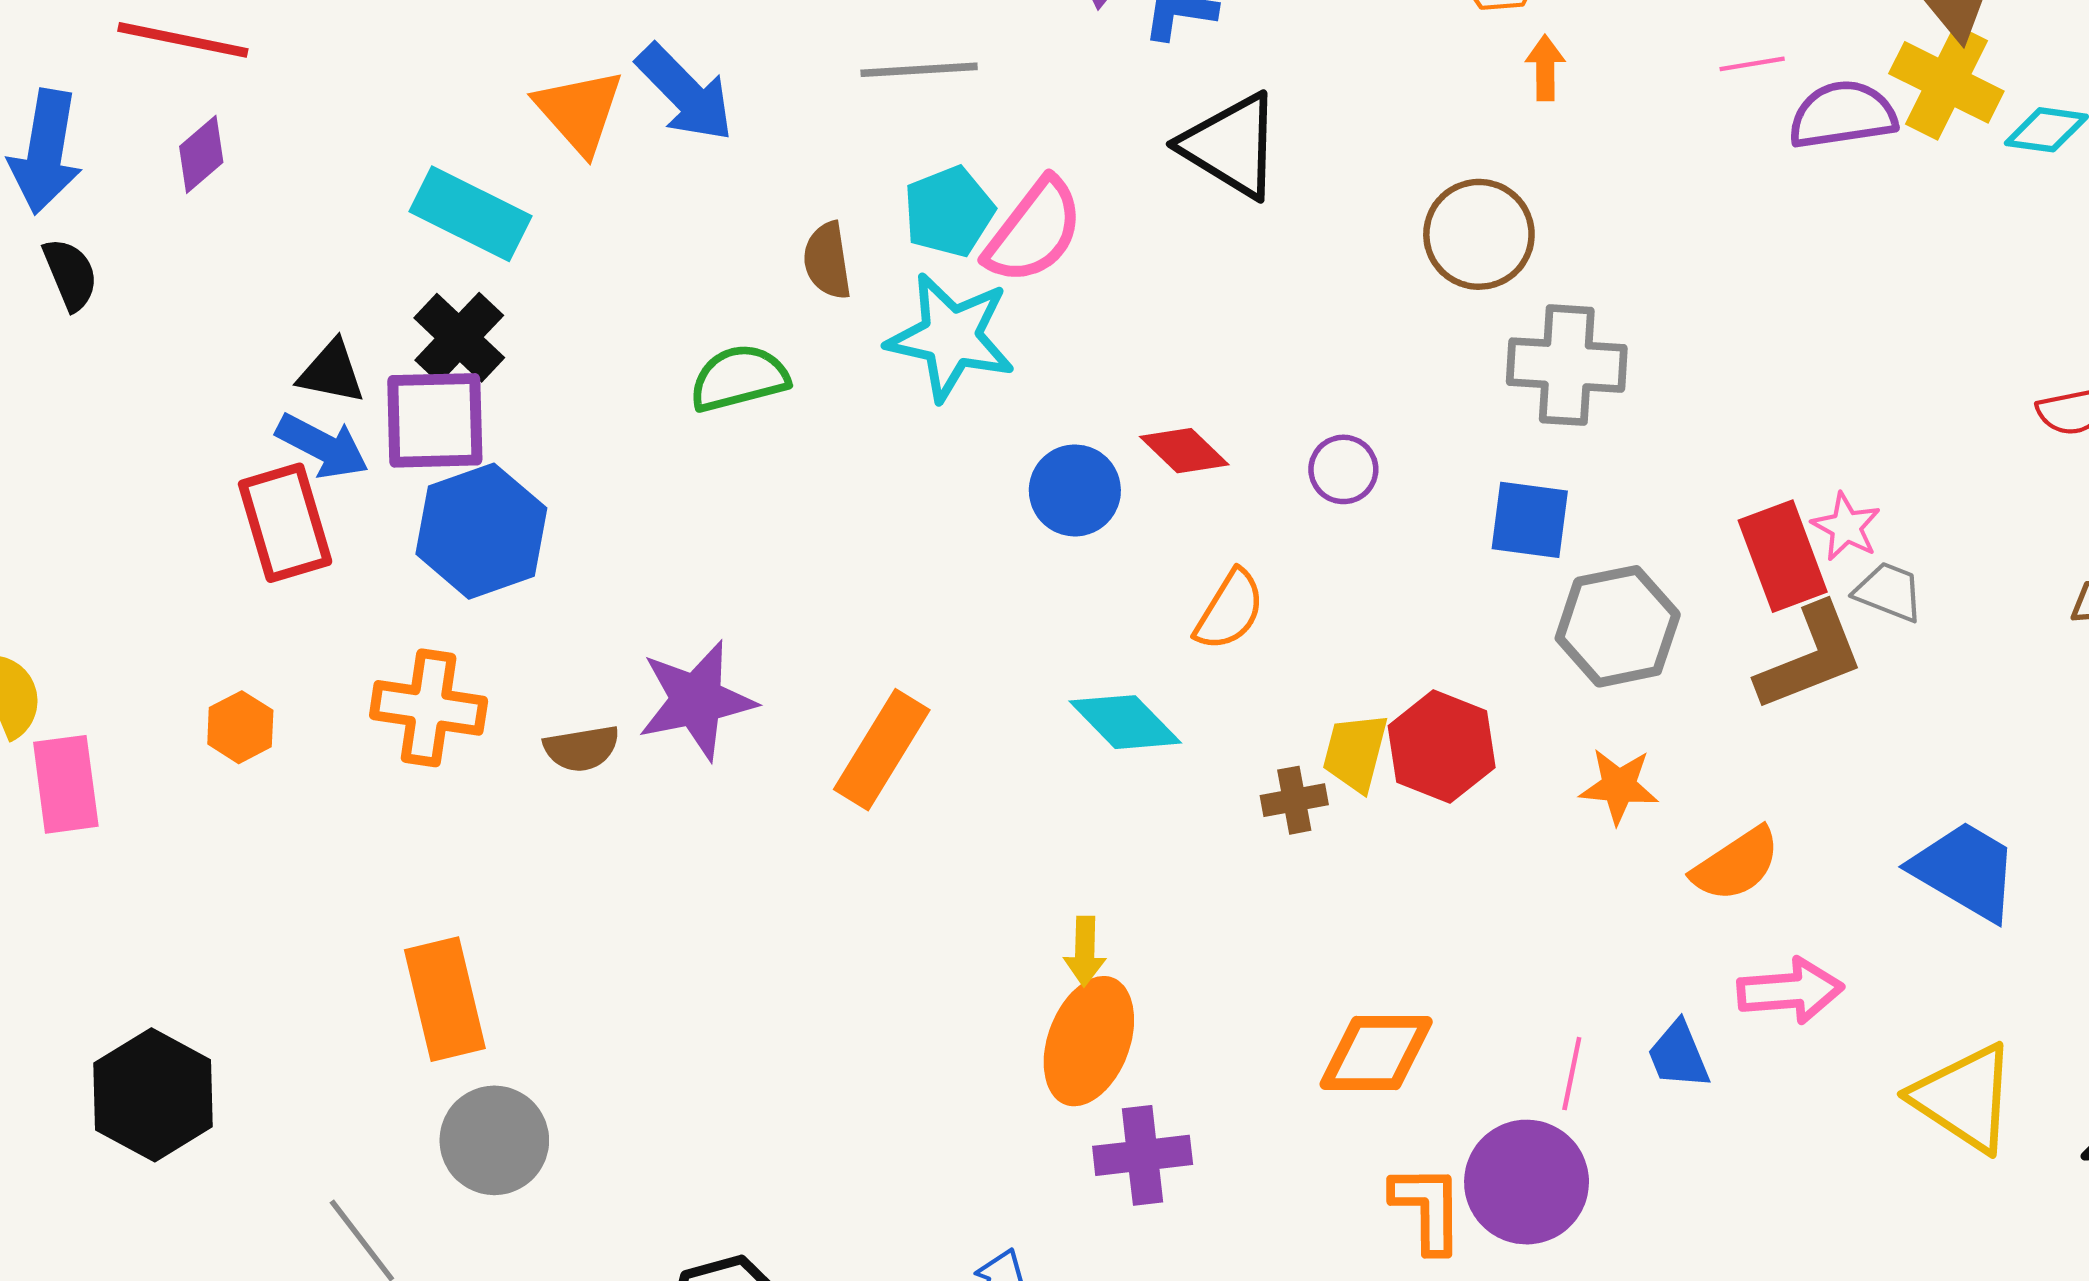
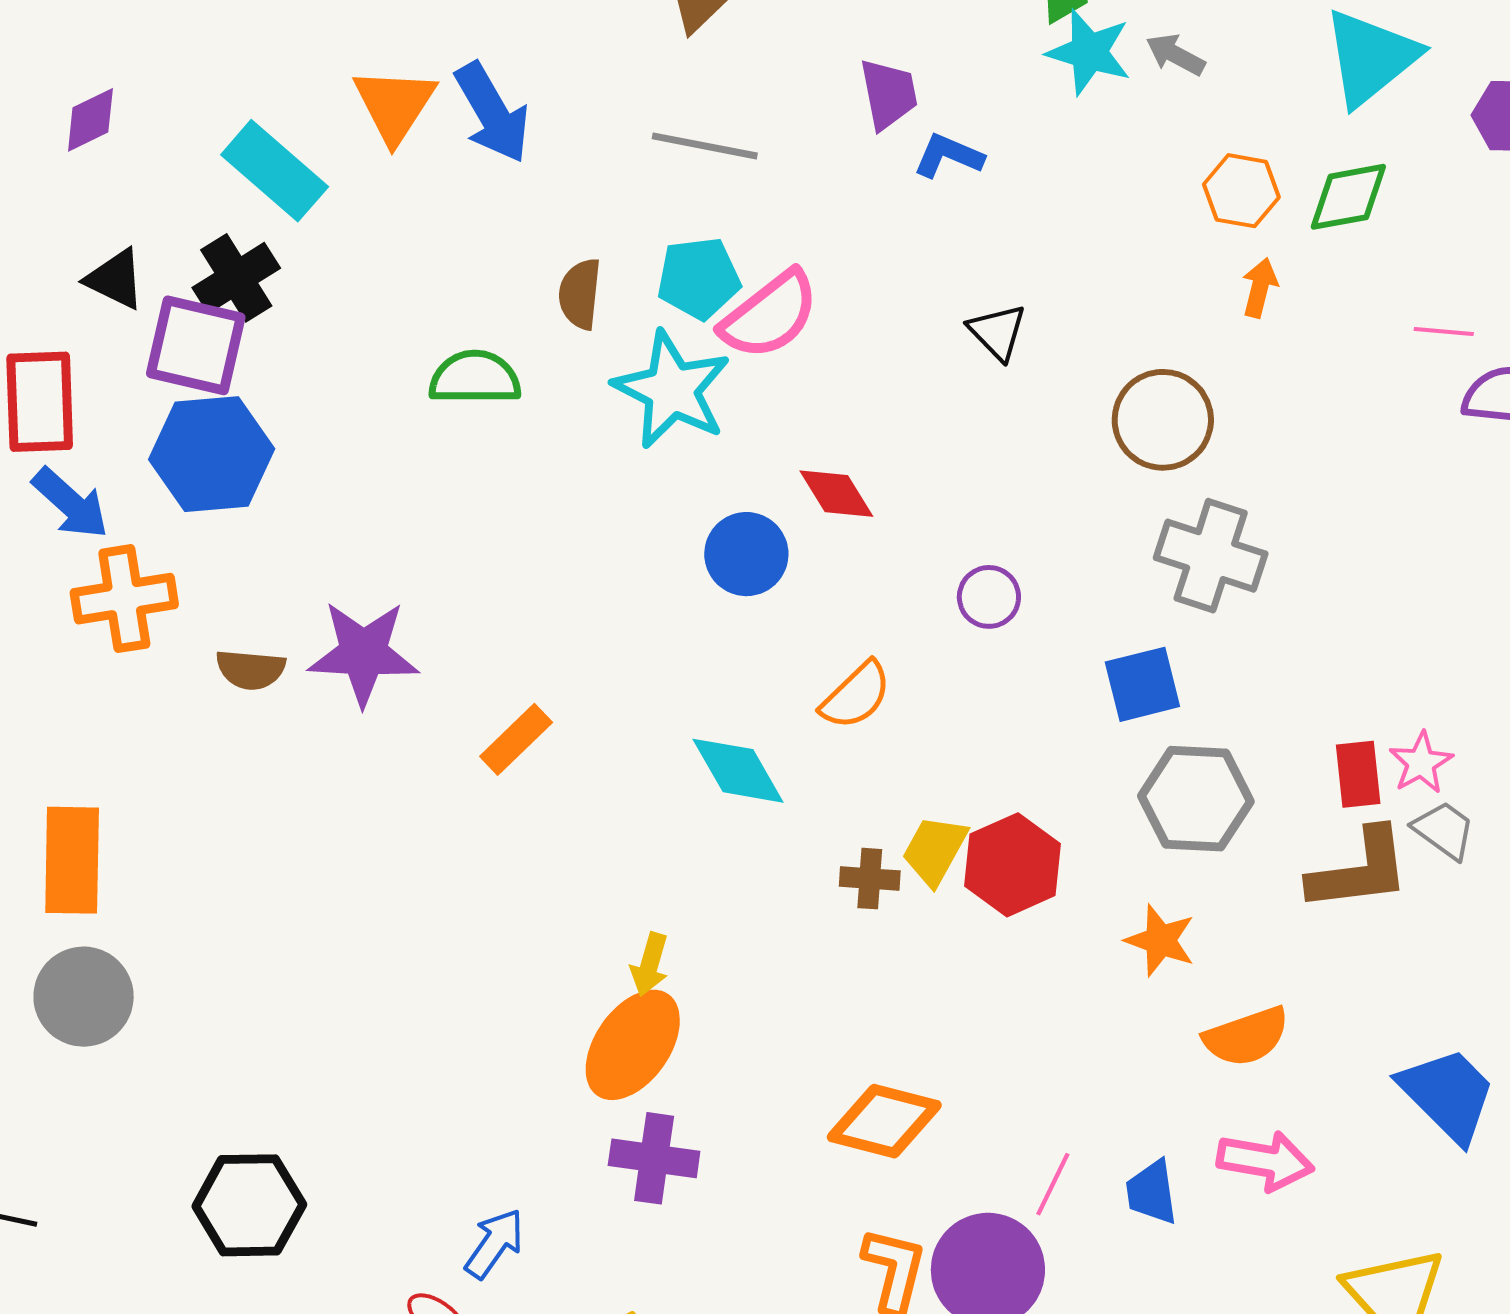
black triangle: (1231, 146) -> (997, 332), moved, size x0.6
purple diamond: (201, 154) -> (90, 120), moved
blue arrow: (322, 446) -> (71, 503), moved
red diamond: (1184, 451) -> (836, 494), moved
blue square: (1530, 520) -> (1142, 684), turned -36
red rectangle: (1783, 556) -> (1358, 774), size x0.7
orange cross: (429, 708) -> (124, 599), turned -32
orange rectangle: (882, 750) -> (516, 739), size x0.7

